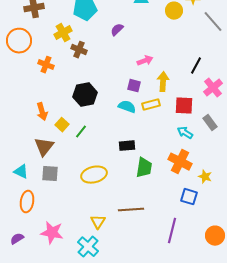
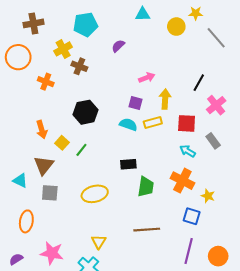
cyan triangle: (21, 172) -> (20, 181), moved
brown line: (131, 210) -> (147, 230), moved
purple line: (172, 231) -> (189, 251), moved

